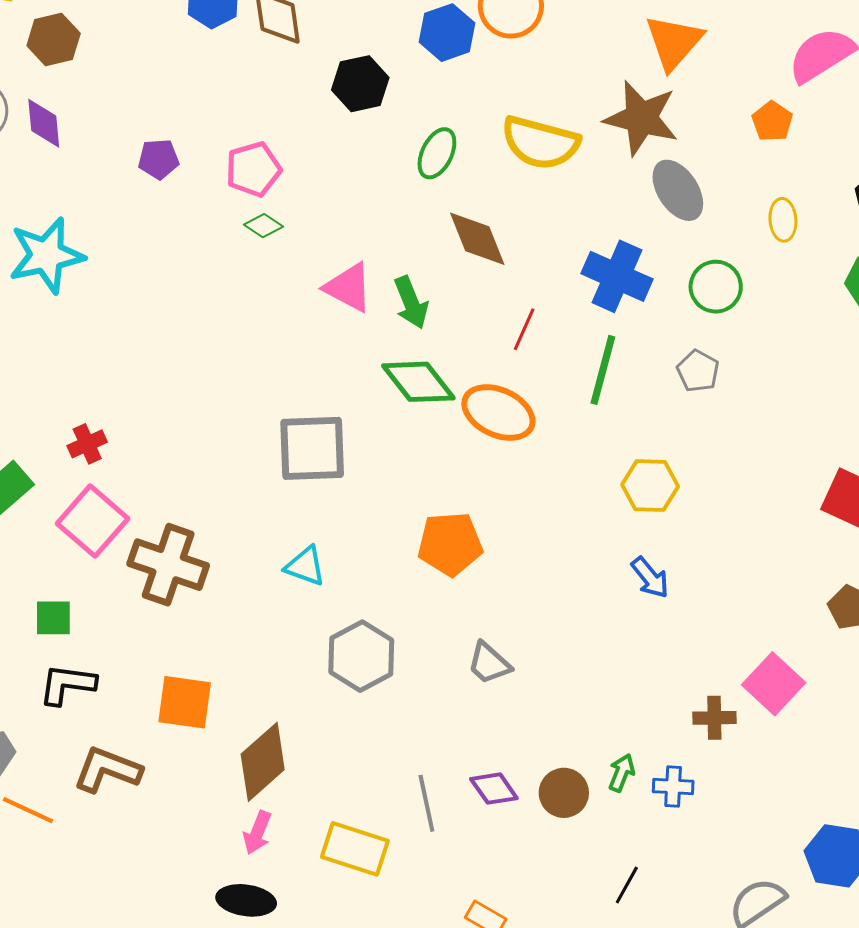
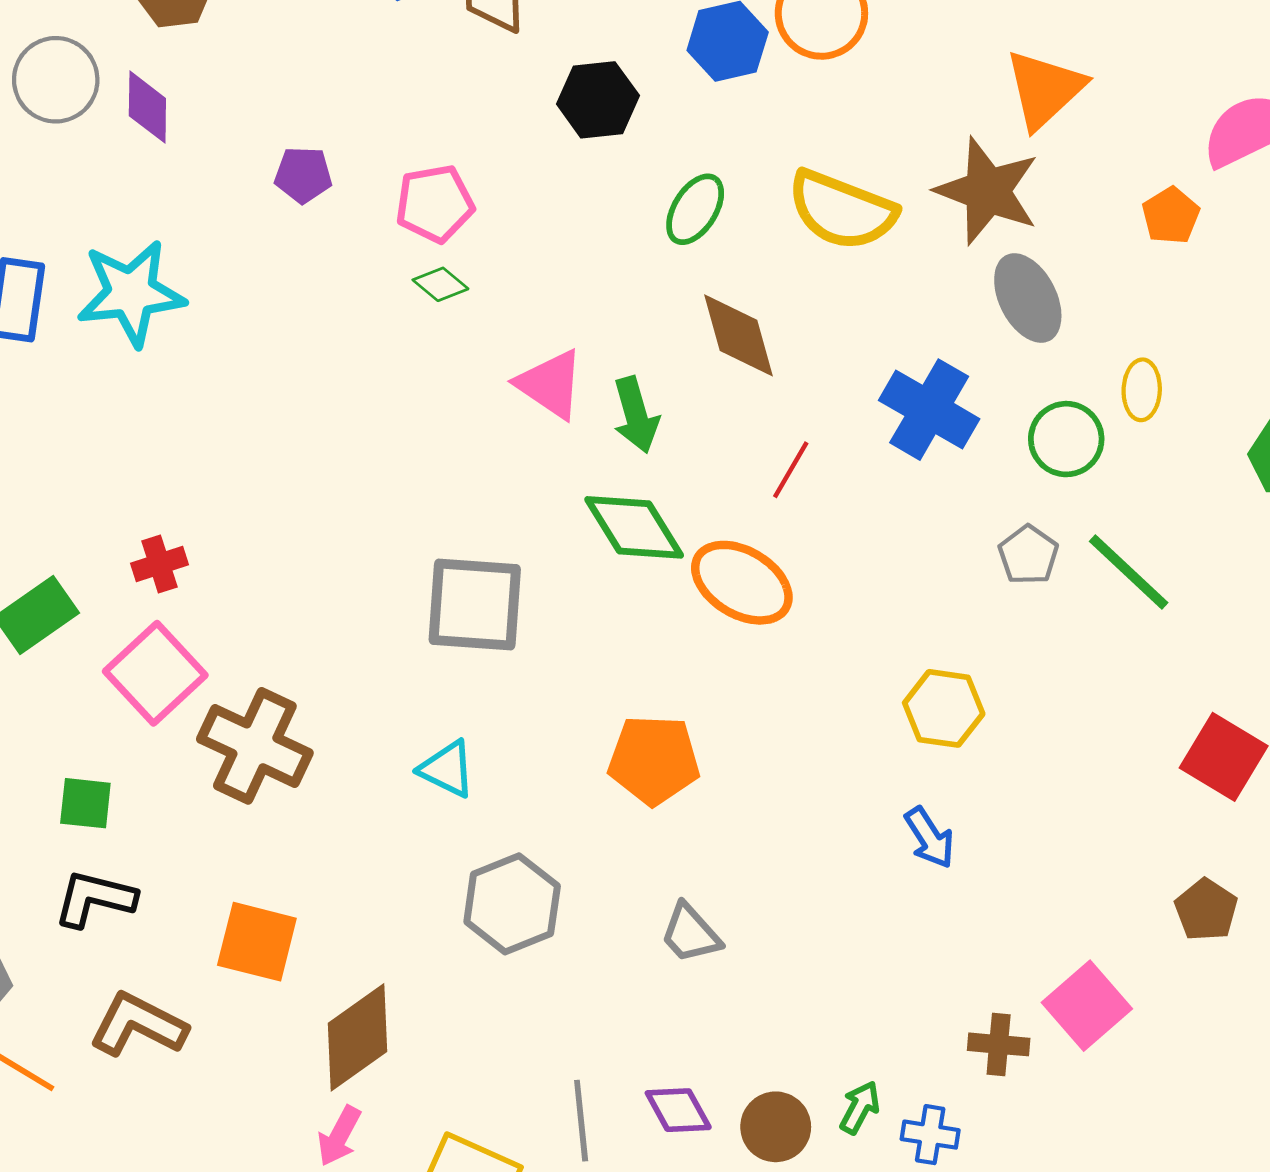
yellow ellipse: (783, 220) -> (1142, 390), moved
green line: (603, 370) -> (1129, 572), moved, turned -68

